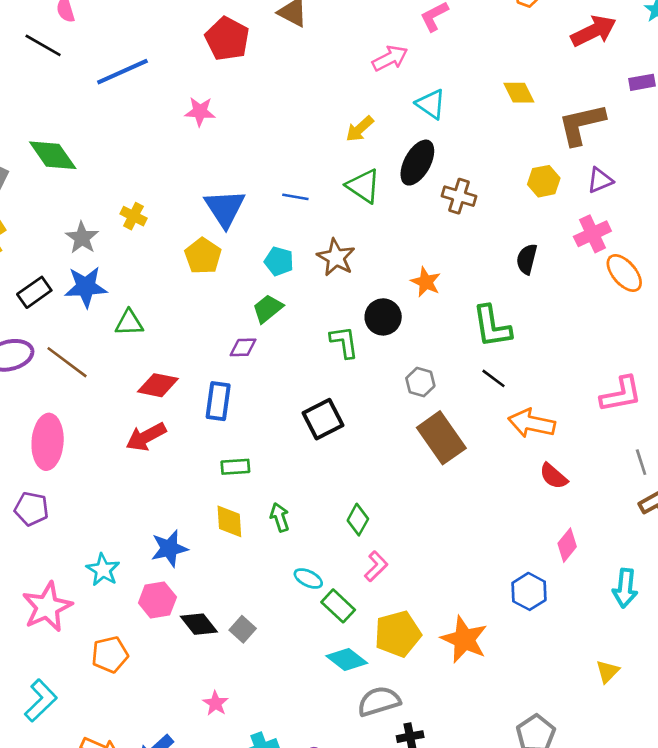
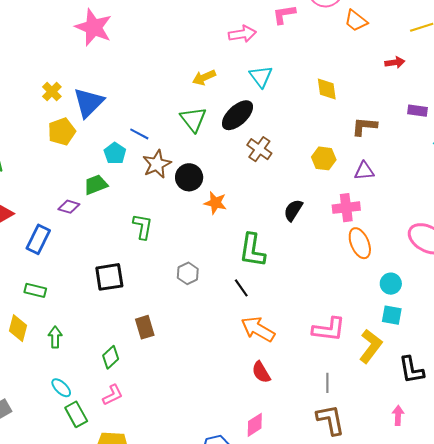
red arrow: (594, 31) -> (395, 62), size x0.6
pink star: (200, 112) -> (94, 27), size x1.6
brown L-shape: (582, 124) -> (364, 126), size x0.7
blue line: (295, 197) -> (139, 134), moved
yellow cross: (133, 216) -> (52, 92), moved
orange star: (426, 282) -> (215, 203), turned -30
black circle: (383, 317) -> (189, 177), moved
brown rectangle: (441, 438) -> (145, 327), moved, size x0.6

